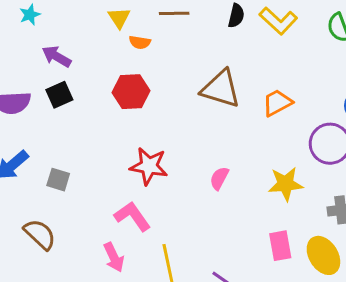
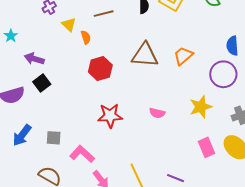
orange semicircle: (140, 42) -> (86, 37), turned -104
red hexagon: (131, 92) -> (100, 69), moved
pink semicircle: (219, 178) -> (157, 113), turned -91
pink L-shape: (132, 216) -> (82, 154), moved

